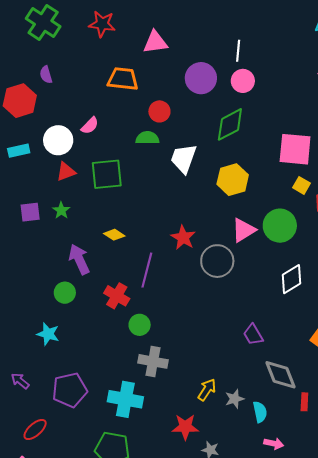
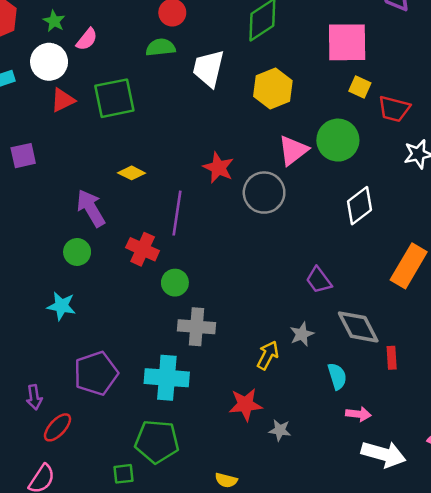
green star: (61, 210) -> (54, 21), moved
purple arrow: (20, 381) -> (34, 397), moved, turned -132
gray star: (235, 399) -> (302, 334), moved

